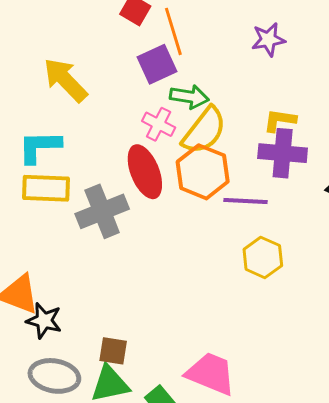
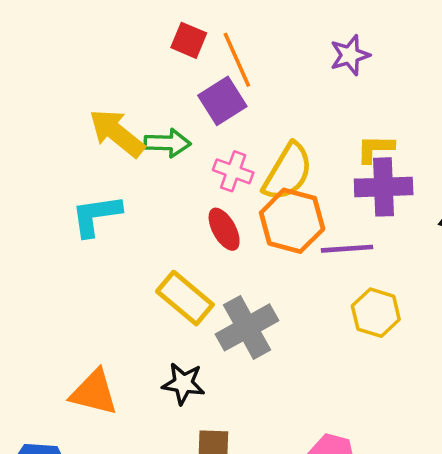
green arrow: (189, 97) -> (168, 143), moved
red ellipse: (145, 172) -> (224, 229), size x0.7
yellow rectangle: (46, 188) -> (185, 298), moved, turned 45
gray cross: (102, 211) -> (247, 327), moved
black star: (44, 321) -> (183, 384), moved

